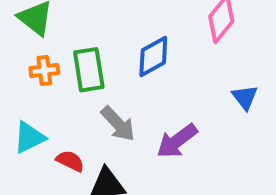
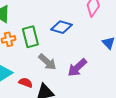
blue diamond: (153, 56) -> (61, 27), turned 50

